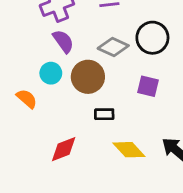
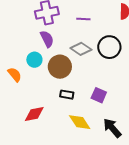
purple square: (148, 86) -> (99, 95), moved

